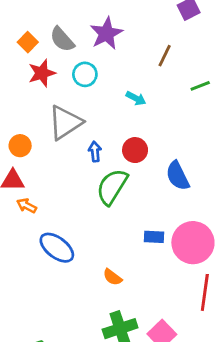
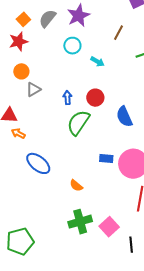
gray semicircle: (62, 39) -> (47, 18), turned 78
red star: (42, 73) -> (18, 41), moved
cyan circle: (85, 74) -> (72, 46), moved
gray triangle: (65, 122) -> (33, 89), moved, size x0.6
orange circle: (20, 146) -> (21, 71), moved

